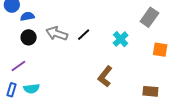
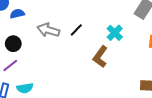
black circle: (29, 37) -> (13, 44), moved
brown L-shape: (105, 76) -> (100, 57), moved

